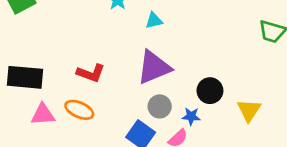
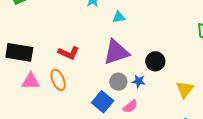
black circle: (210, 91) -> (155, 61), moved
orange ellipse: (79, 110) -> (58, 80), turned 40
blue star: (191, 116) -> (139, 81), moved

